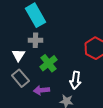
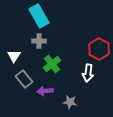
white triangle: (18, 55) -> (14, 56), moved
white arrow: (75, 80) -> (88, 73), moved

